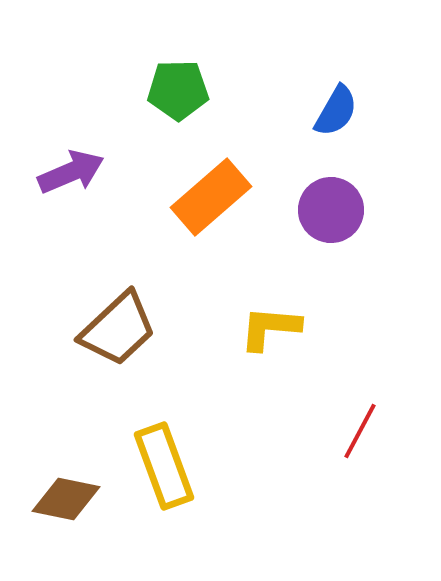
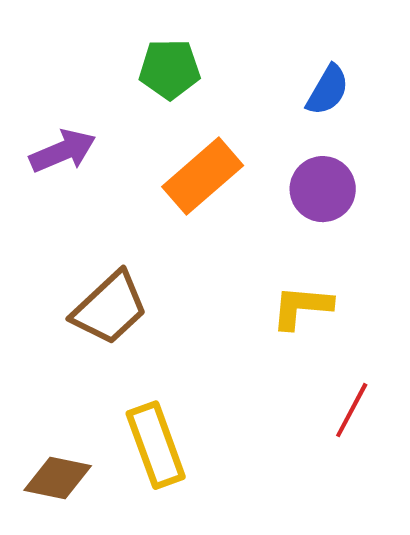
yellow L-shape: (270, 328) -> (302, 307), moved

